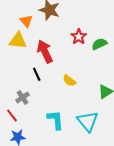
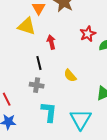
red arrow: (45, 51) -> (51, 42), size x0.6
gray cross: (23, 97) -> (37, 85), moved, turned 32

